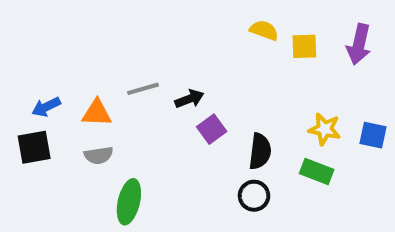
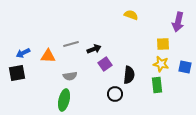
yellow square: (304, 46) -> (163, 44), moved
gray semicircle: (99, 155) -> (70, 76), moved
green rectangle: (317, 171) -> (157, 85), turned 63
black circle: (254, 196) -> (115, 94), moved

